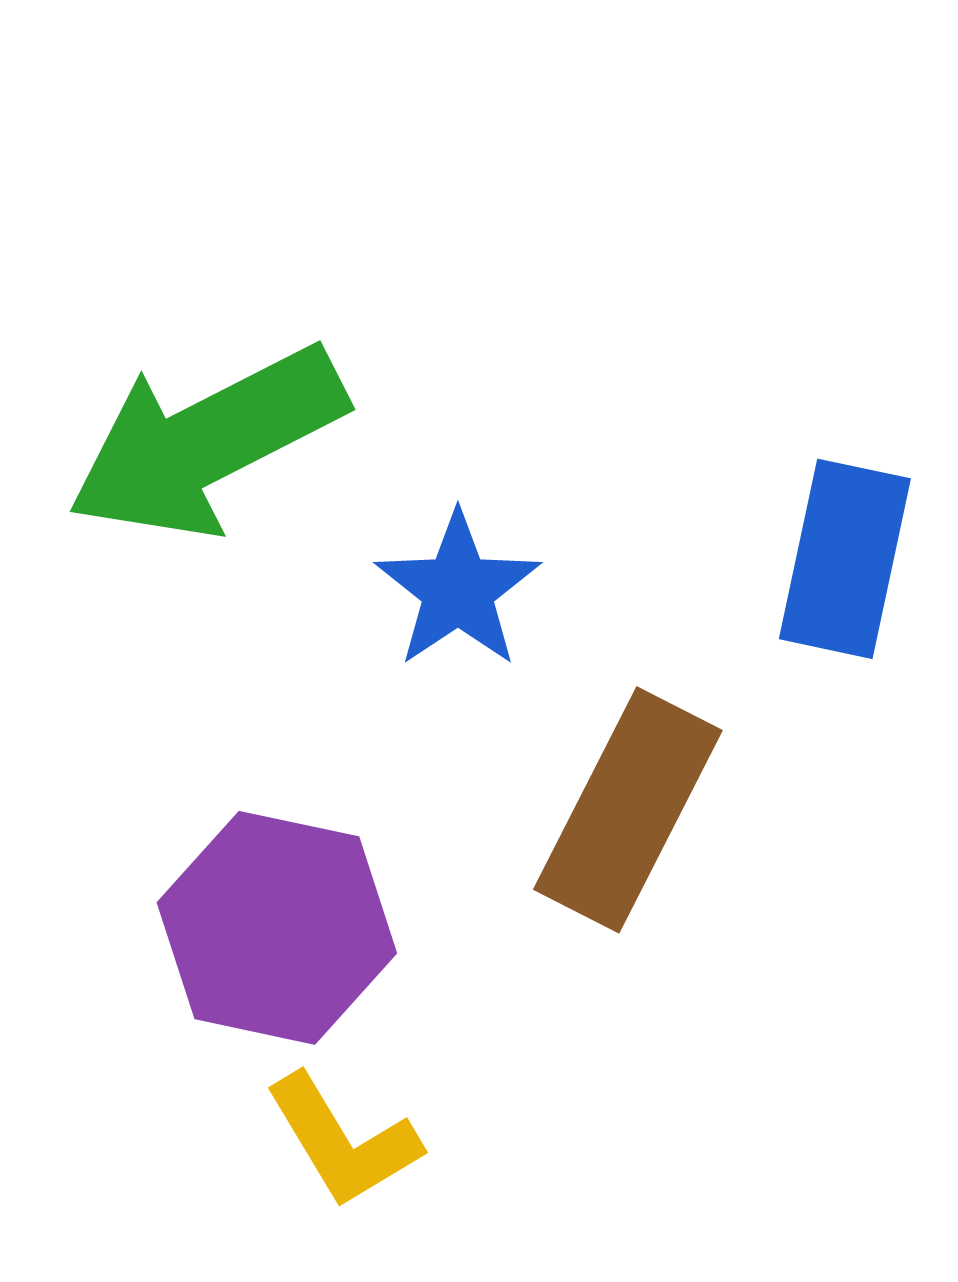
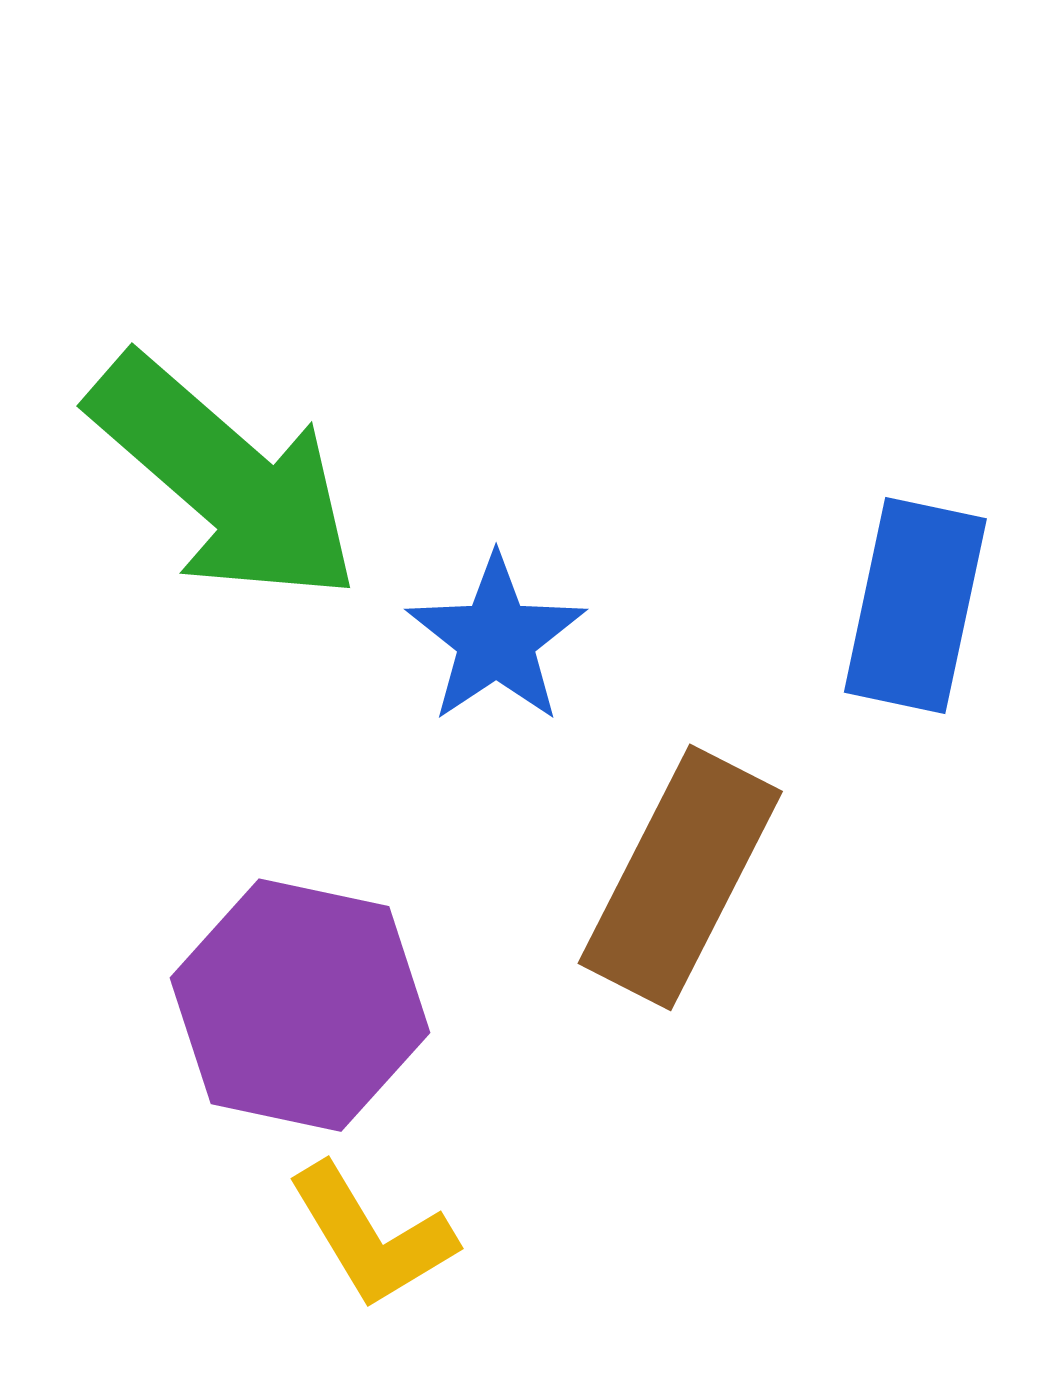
green arrow: (207, 442) -> (224, 479), turned -112

